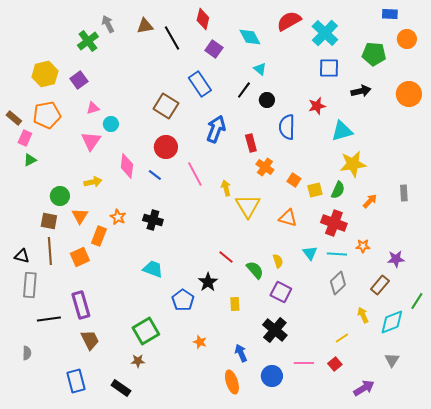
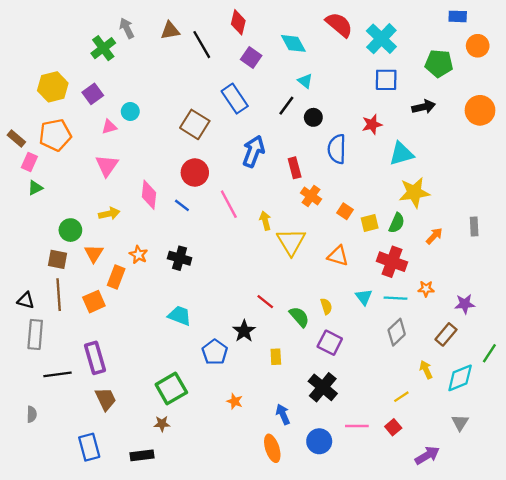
red semicircle: (289, 21) -> (339, 25), turned 70
cyan circle: (111, 124) -> (130, 111), moved
black rectangle: (121, 388) -> (142, 455), turned -42

